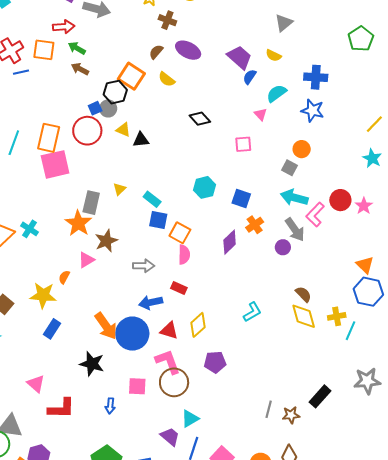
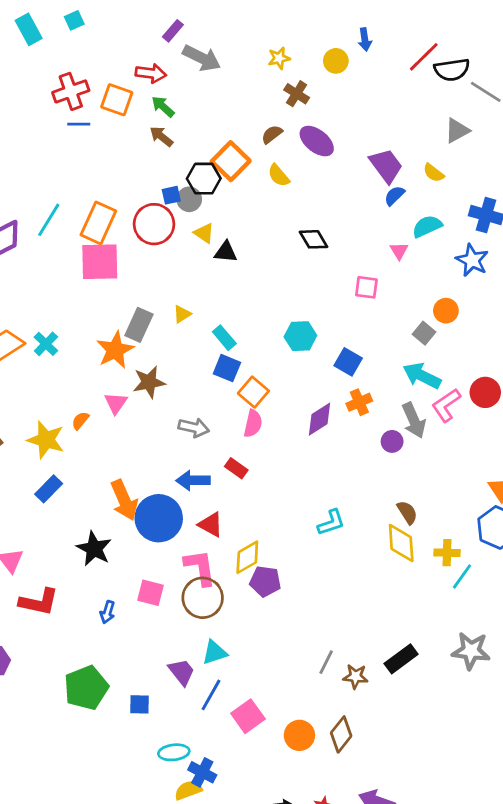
pink triangle: (86, 260) -> (116, 403), turned -36
yellow diamond: (198, 325) -> (247, 557), moved

